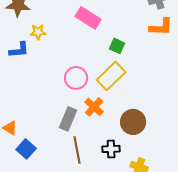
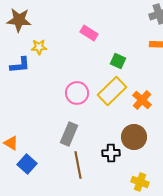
pink rectangle: (88, 18) -> (89, 33), size x0.7
orange cross: (94, 107) -> (142, 100), moved
black cross: (111, 149) -> (111, 153), moved

